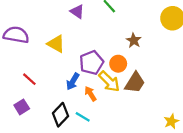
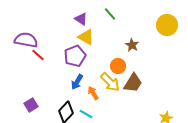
yellow triangle: (56, 44) -> (86, 37), moved
purple pentagon: (92, 63) -> (75, 56), moved
red line: (29, 79) -> (38, 55), moved

